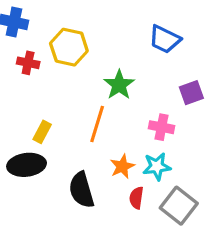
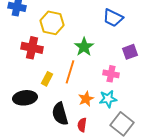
red cross: (28, 63) -> (32, 48), moved, size x1.5
yellow rectangle: (42, 132) -> (47, 79), moved
red semicircle: (136, 198) -> (82, 125), moved

